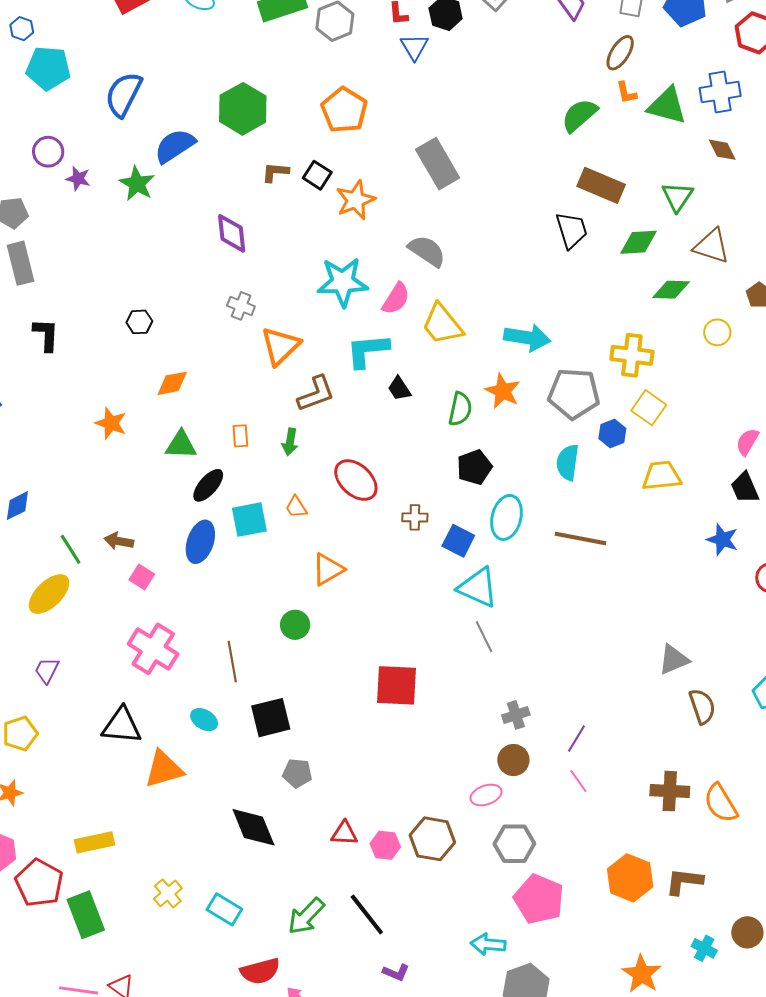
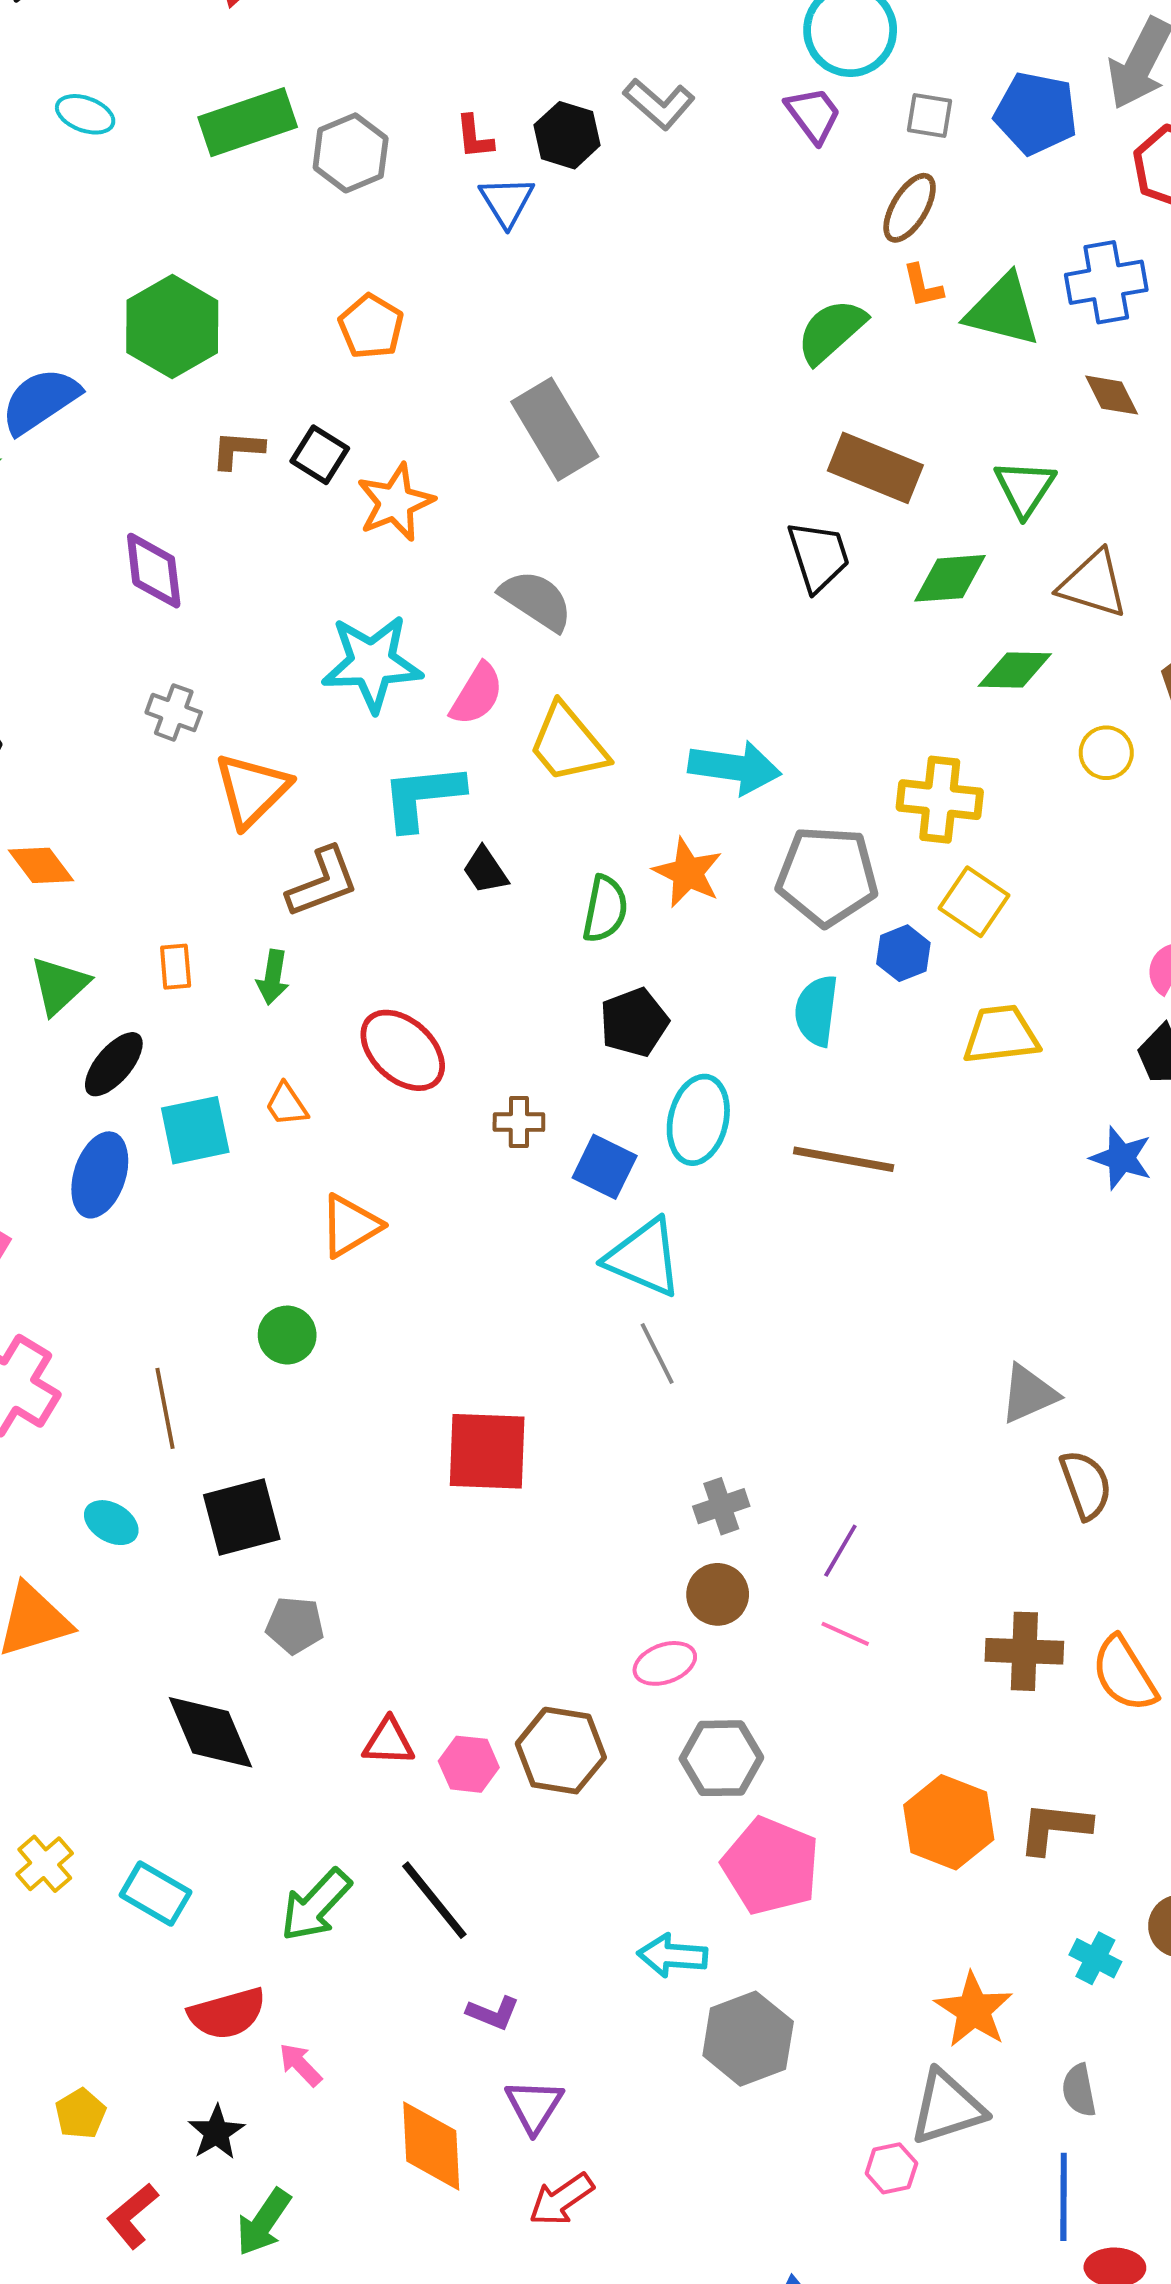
orange pentagon: (344, 110) -> (371, 326), size x0.7
orange diamond: (172, 383) -> (41, 865), turned 64
green triangle: (181, 445) -> (59, 985), turned -44
pink line: (578, 781) -> (845, 1634), turned -30

